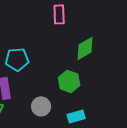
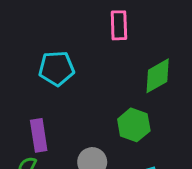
cyan pentagon: (17, 59) -> (57, 68), moved

